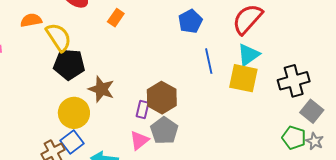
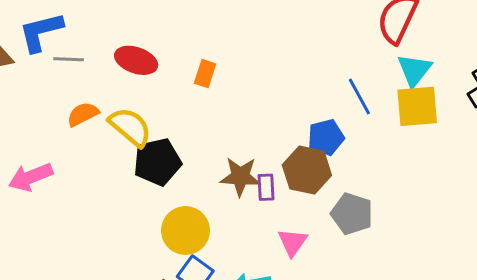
blue pentagon: (190, 21) -> (326, 137), moved, turned 30
brown star: (101, 89) -> (240, 177), moved
purple rectangle: (143, 109) -> (266, 187), moved
gray pentagon: (164, 131) -> (352, 214), moved

